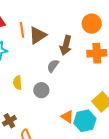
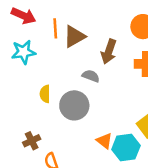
gray semicircle: (53, 66) -> (91, 76), turned 72
gray circle: (41, 90) -> (74, 105), size x1.5

